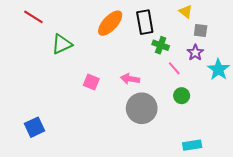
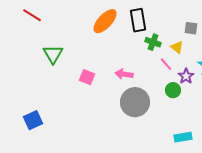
yellow triangle: (186, 12) -> (177, 47), moved
green triangle: (62, 44) -> (53, 54), moved, turned -35
purple star: (195, 53) -> (186, 76), moved

